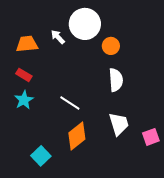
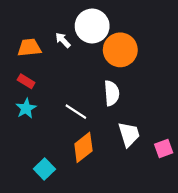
orange circle: (111, 46) -> (120, 50), size x1.8
white semicircle: (116, 80) -> (112, 93), moved

